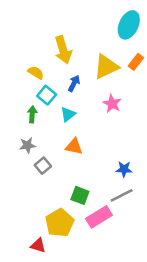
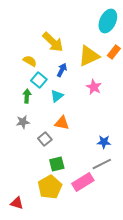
yellow arrow: (63, 50) -> (53, 42), turned -30
gray square: (43, 166) -> (45, 139), moved
green square: (80, 195) -> (57, 164), moved, turned -35
red triangle: (38, 245) -> (17, 203), moved

